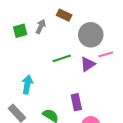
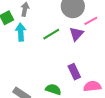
cyan arrow: (27, 84) -> (21, 32), moved

